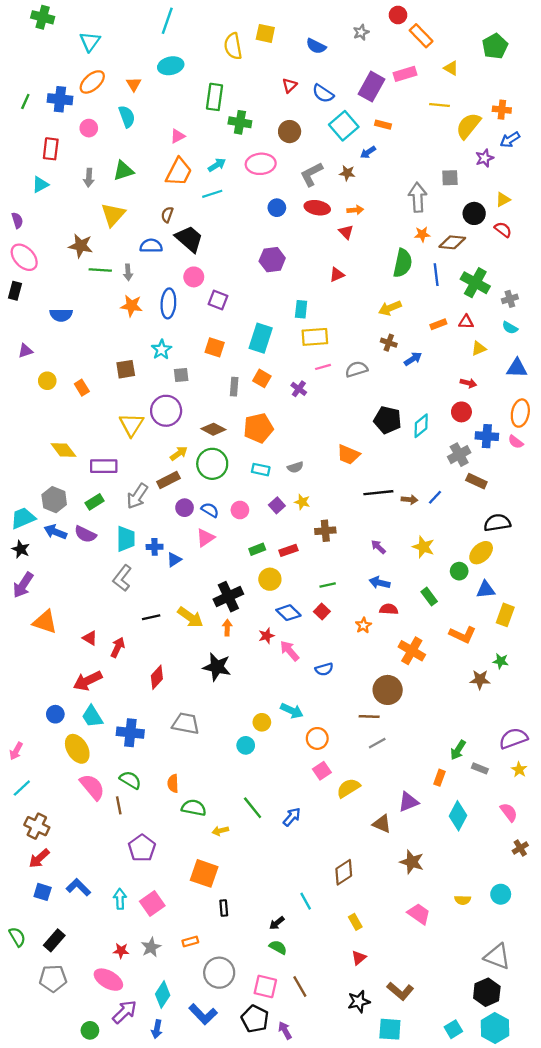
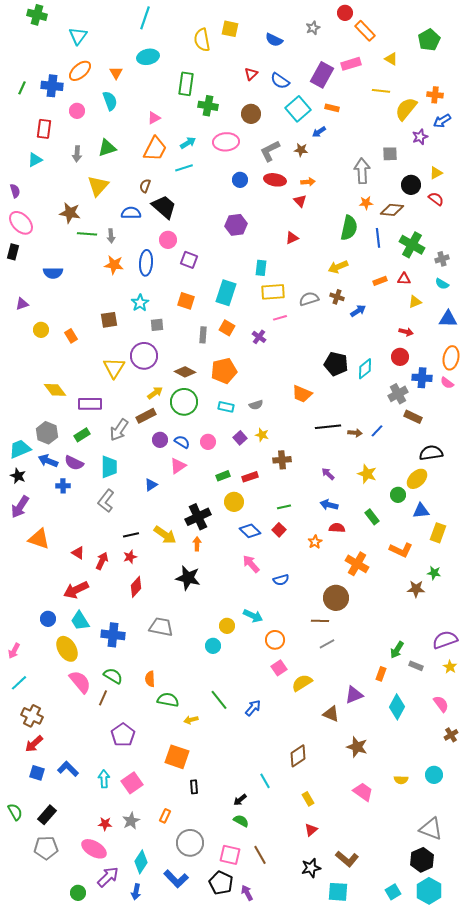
gray semicircle: (356, 369) -> (309, 299), moved
blue cross: (155, 547) -> (63, 486), moved
red star: (266, 636) -> (130, 557), moved
brown line: (119, 805) -> (103, 698), turned 35
orange rectangle: (190, 942) -> (165, 816), turned -48

